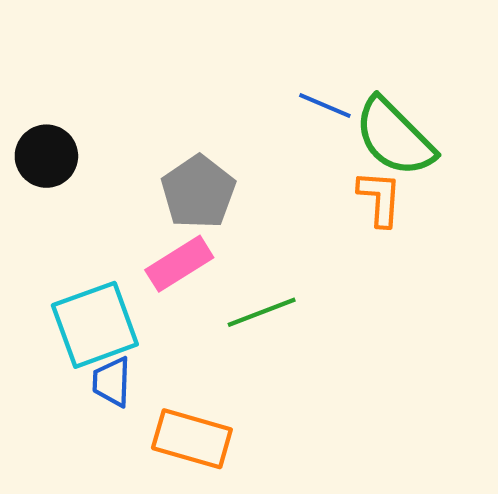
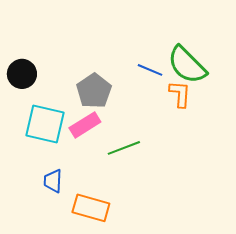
blue line: (325, 105) -> (150, 70), moved
cyan square: (95, 325) -> (45, 124), moved, turned 33

